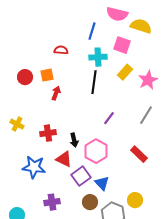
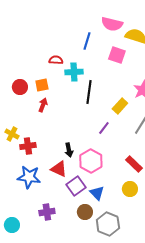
cyan cross: (98, 57) -> (74, 72), moved
yellow rectangle: (125, 72) -> (120, 106), moved
red arrow: (56, 93) -> (43, 105), moved
red cross: (48, 133) -> (28, 146), moved
yellow circle: (135, 200) -> (130, 189), moved

